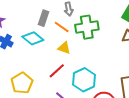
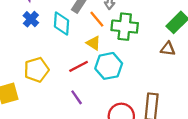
cyan diamond: (33, 38) -> (61, 23), turned 40
cyan hexagon: (84, 80) -> (109, 66), moved

